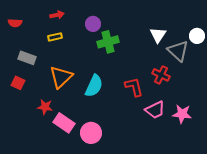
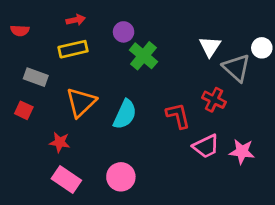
yellow rectangle: (55, 37) -> (73, 49), size x1.5
green cross: (108, 42) -> (143, 56), turned -35
pink rectangle: (64, 123) -> (66, 180), moved

